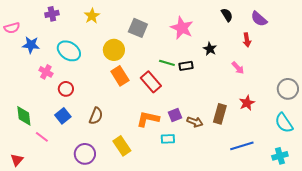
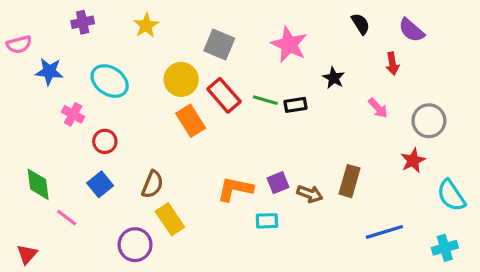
red rectangle: (151, 82) -> (224, 95), moved
gray circle: (288, 89) -> (429, 121), moved
red star: (247, 103) -> (413, 160), moved
yellow rectangle: (122, 146) -> (170, 219), moved

